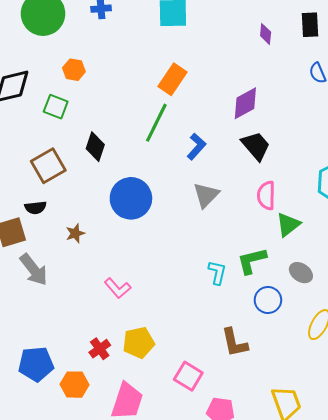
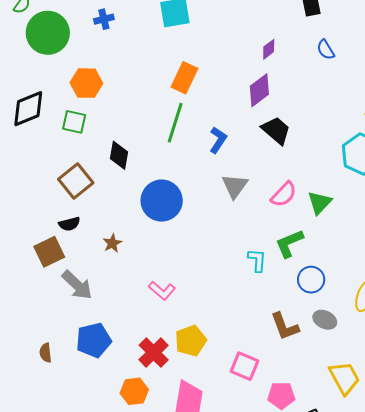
purple diamond: (266, 34) -> (269, 49), moved, turned 55
orange hexagon: (74, 70) -> (86, 83), size x1.4
pink semicircle: (266, 196) -> (284, 194), moved, turned -128
gray ellipse: (301, 273) -> (325, 320), moved
red cross: (100, 349) -> (154, 353), size x1.4
blue pentagon: (36, 364) -> (94, 340), moved

